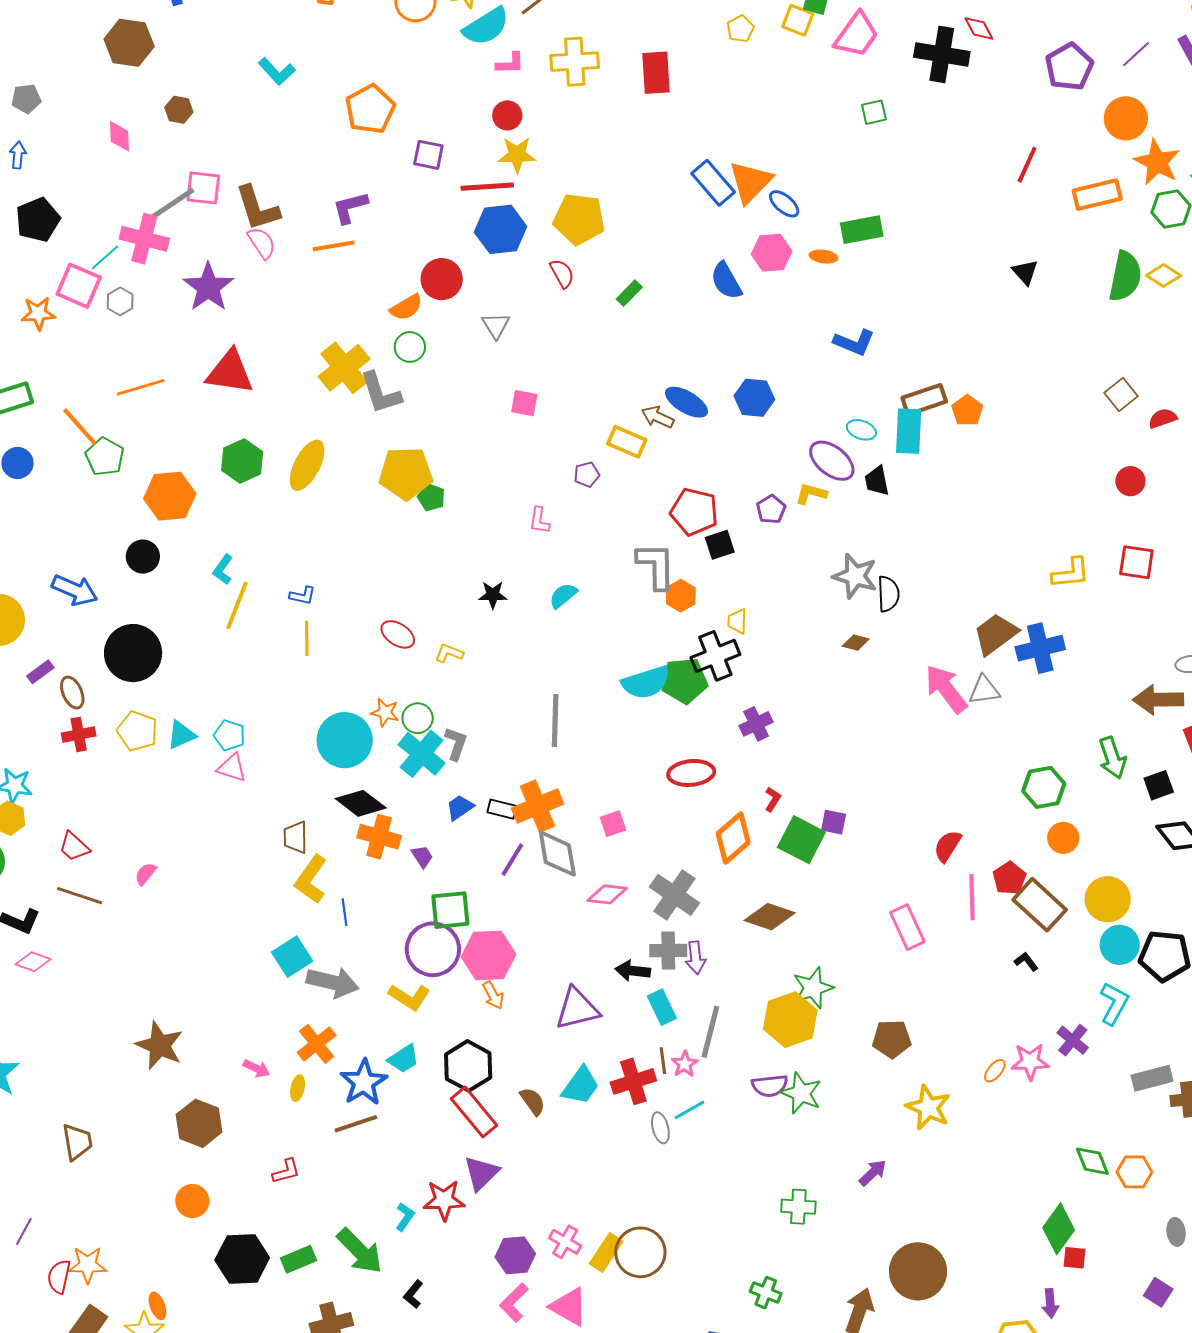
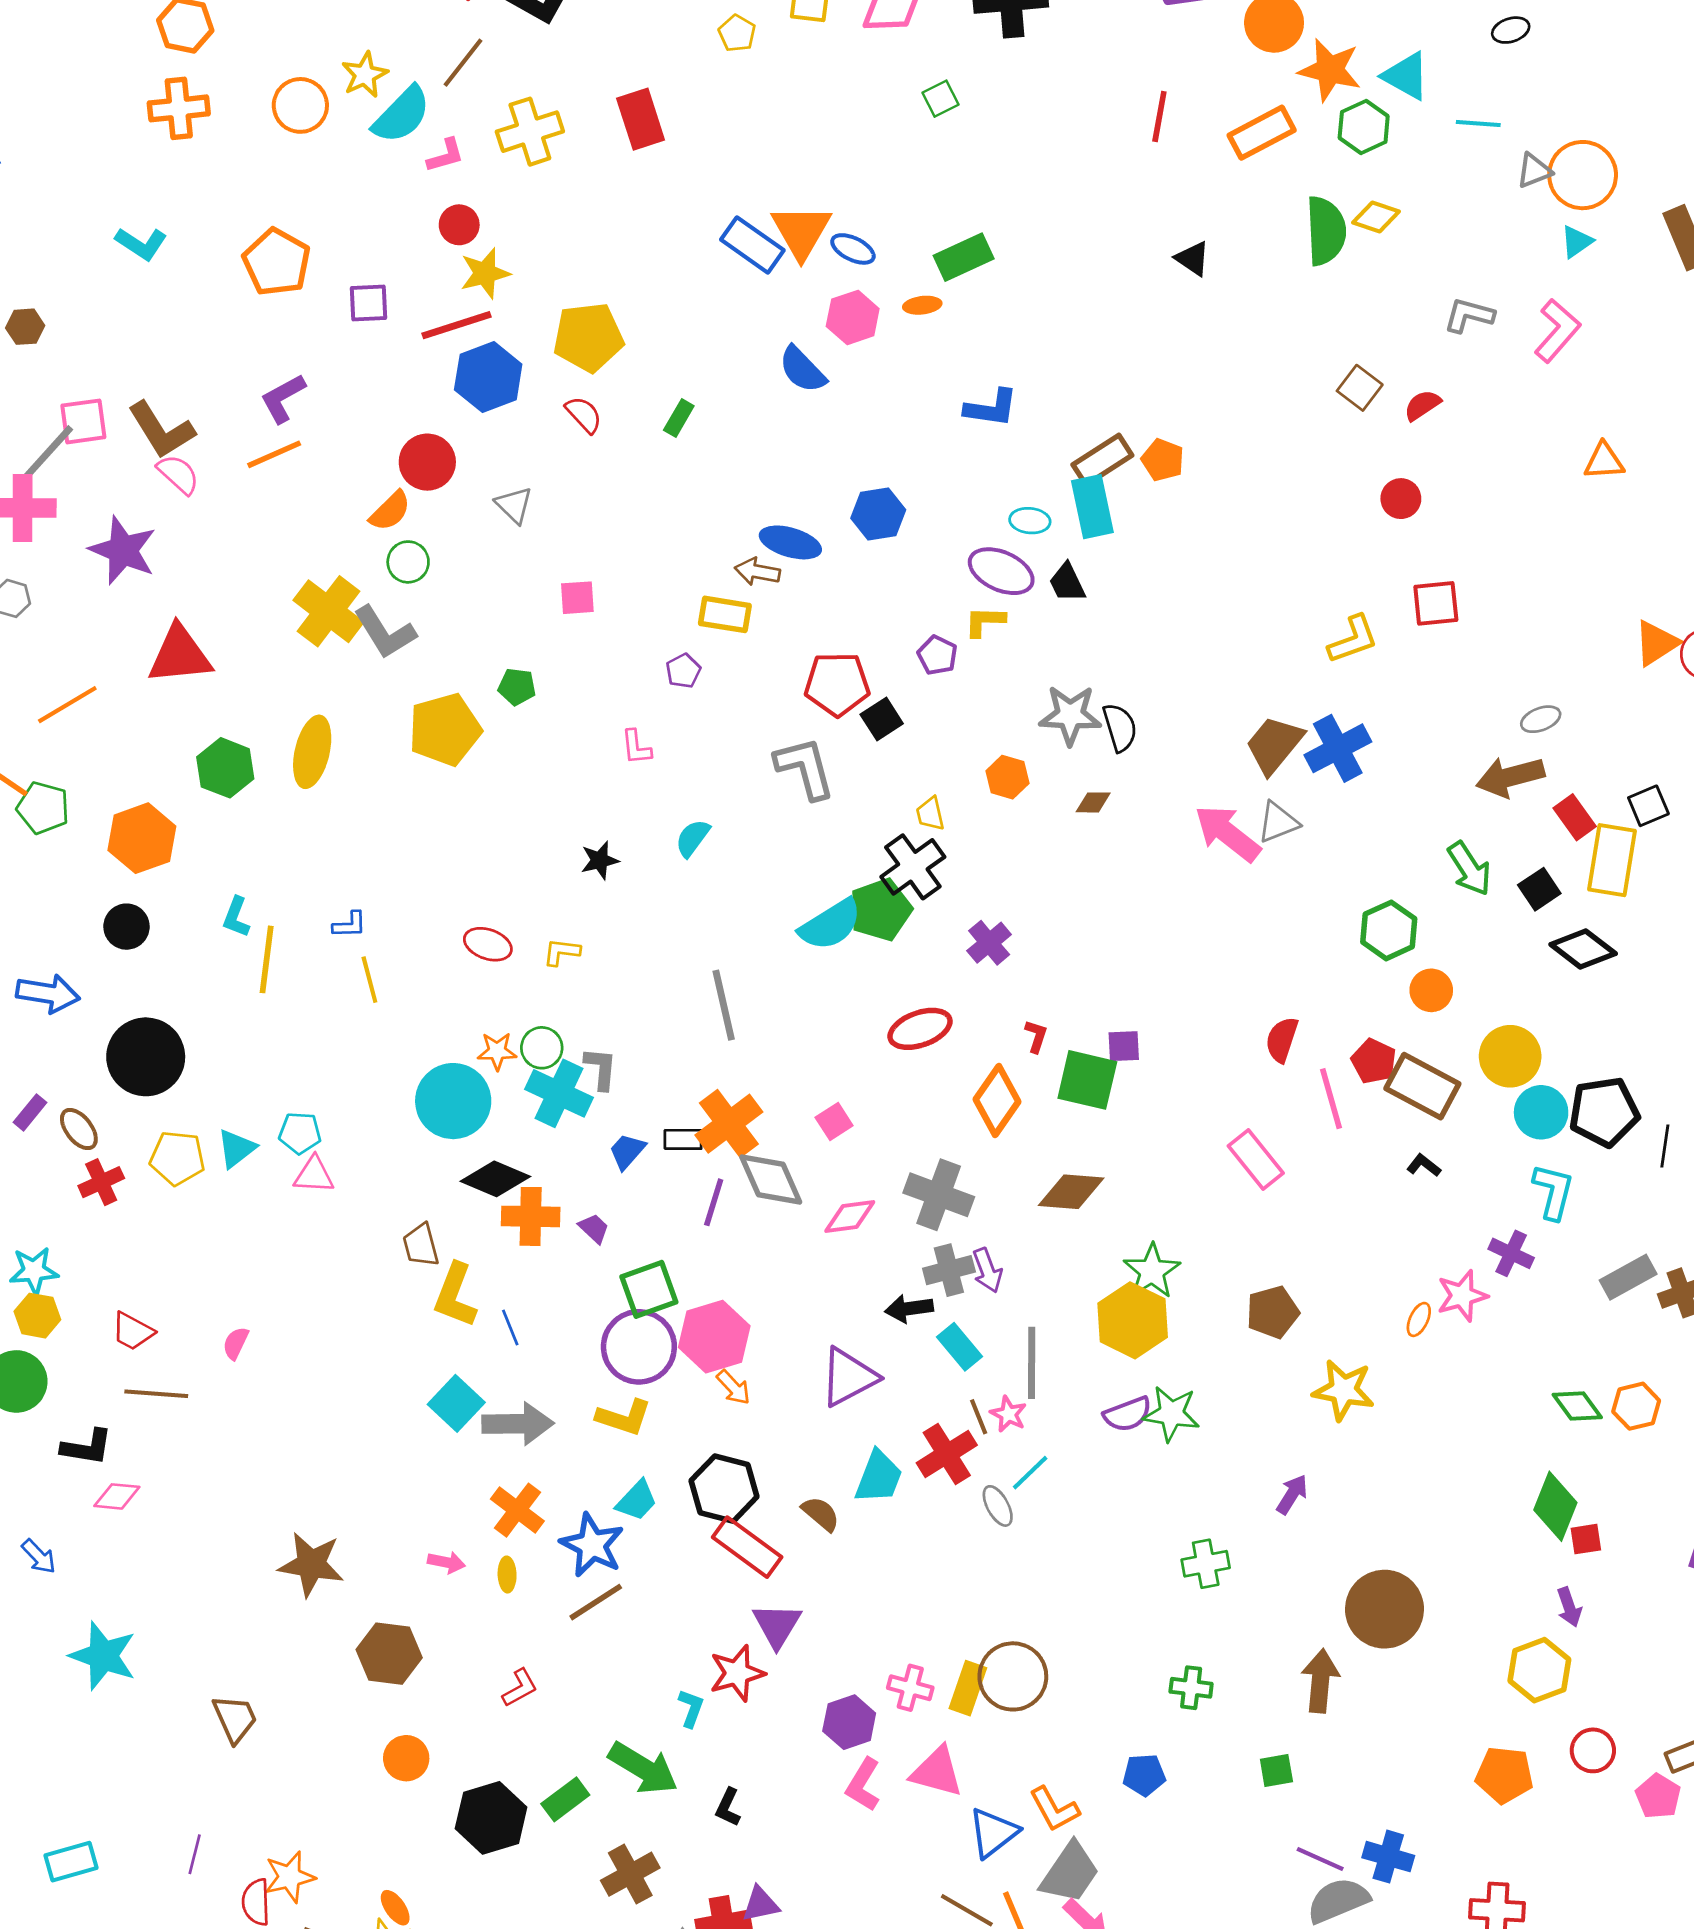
green pentagon: (431, 497) -> (517, 687), moved
orange hexagon: (681, 596) -> (1007, 777), moved

